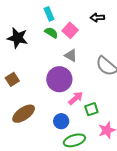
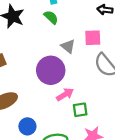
pink square: (70, 30) -> (93, 38), moved, turned 35
blue circle: (61, 121) -> (27, 126), moved

